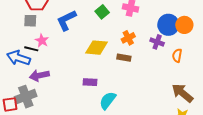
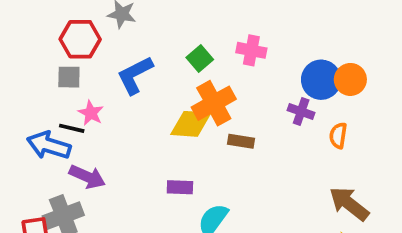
orange cross: (128, 38) -> (214, 103), moved, size x1.6
purple arrow: (39, 75) -> (87, 177), turned -144

